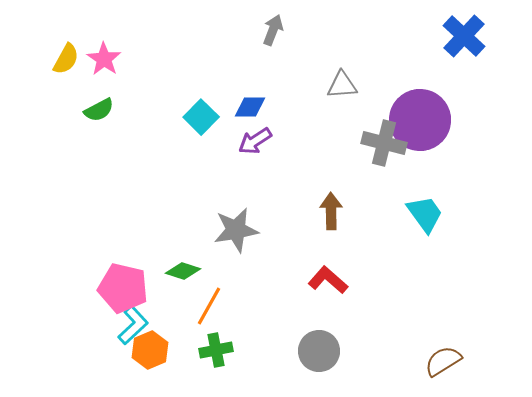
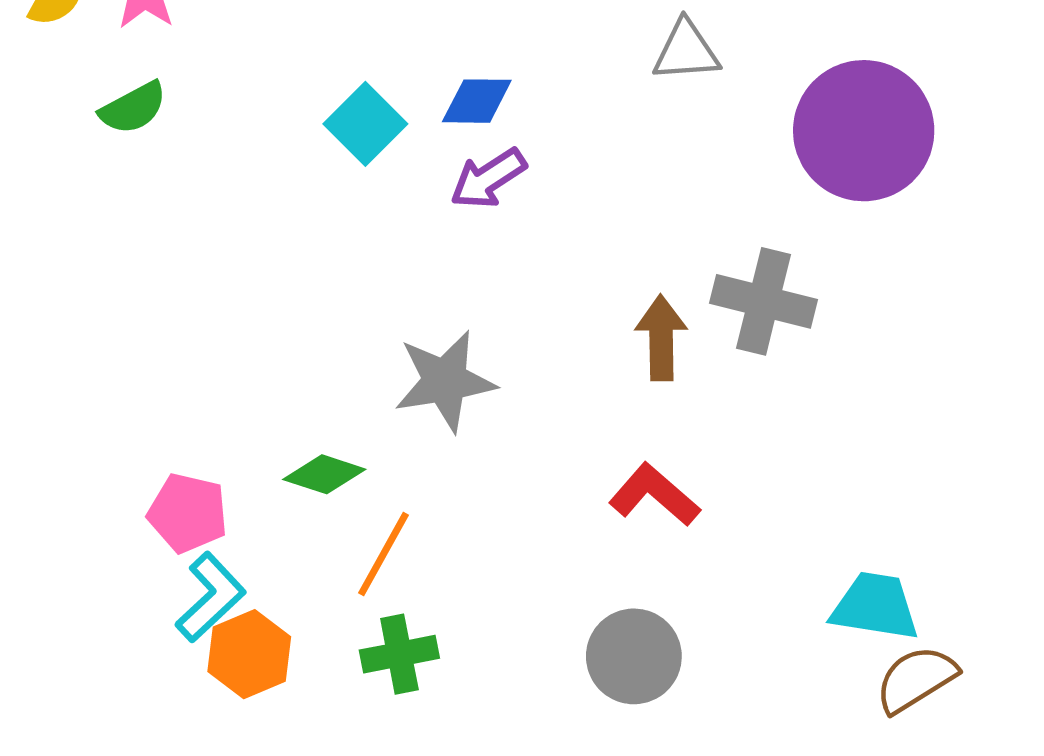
gray cross: (384, 143) -> (764, 301), moved
cyan trapezoid: (425, 214) -> (875, 606), moved, turned -45
pink pentagon: (123, 288) -> (188, 513), size x0.7

